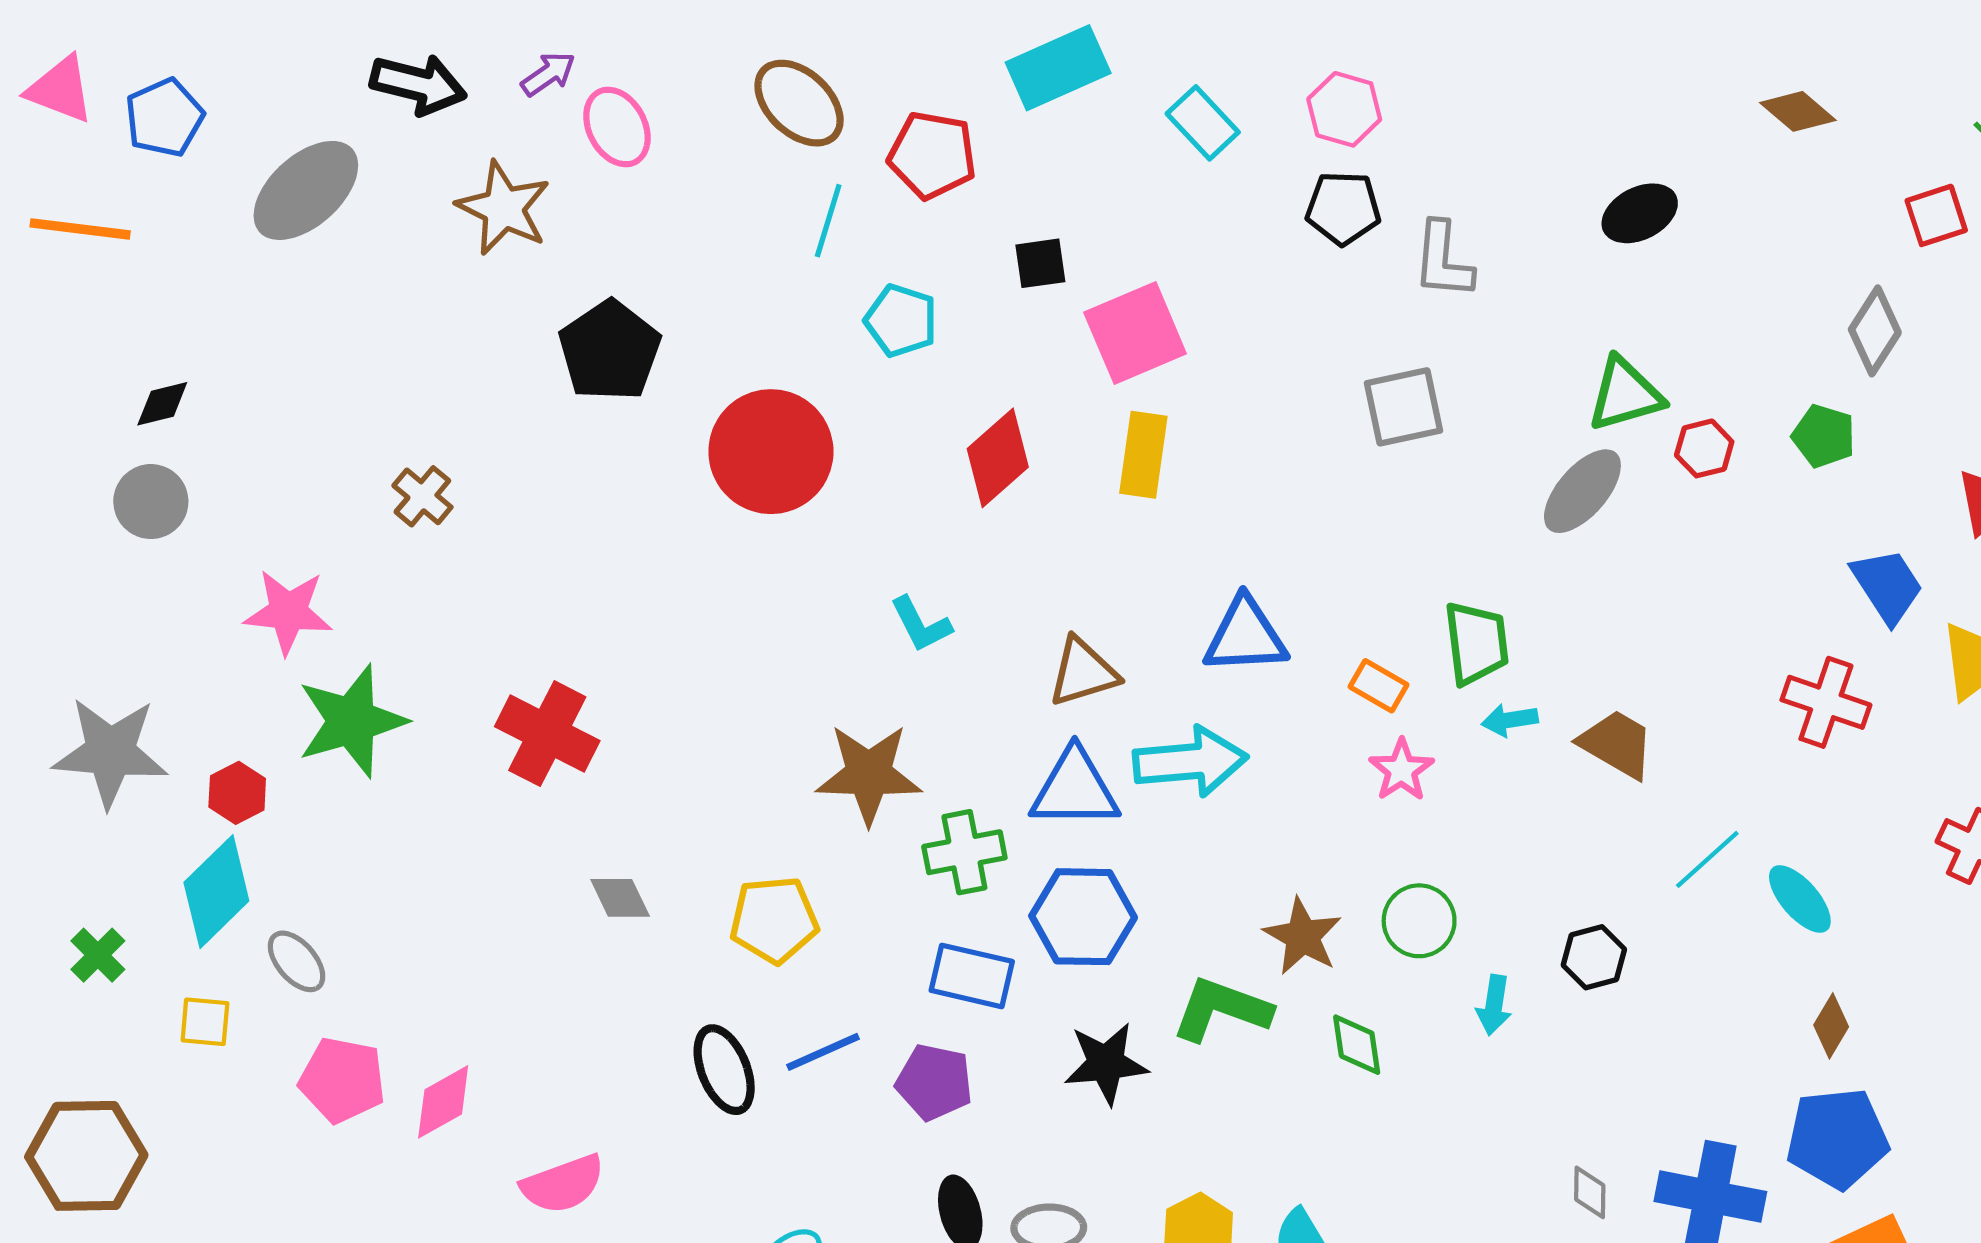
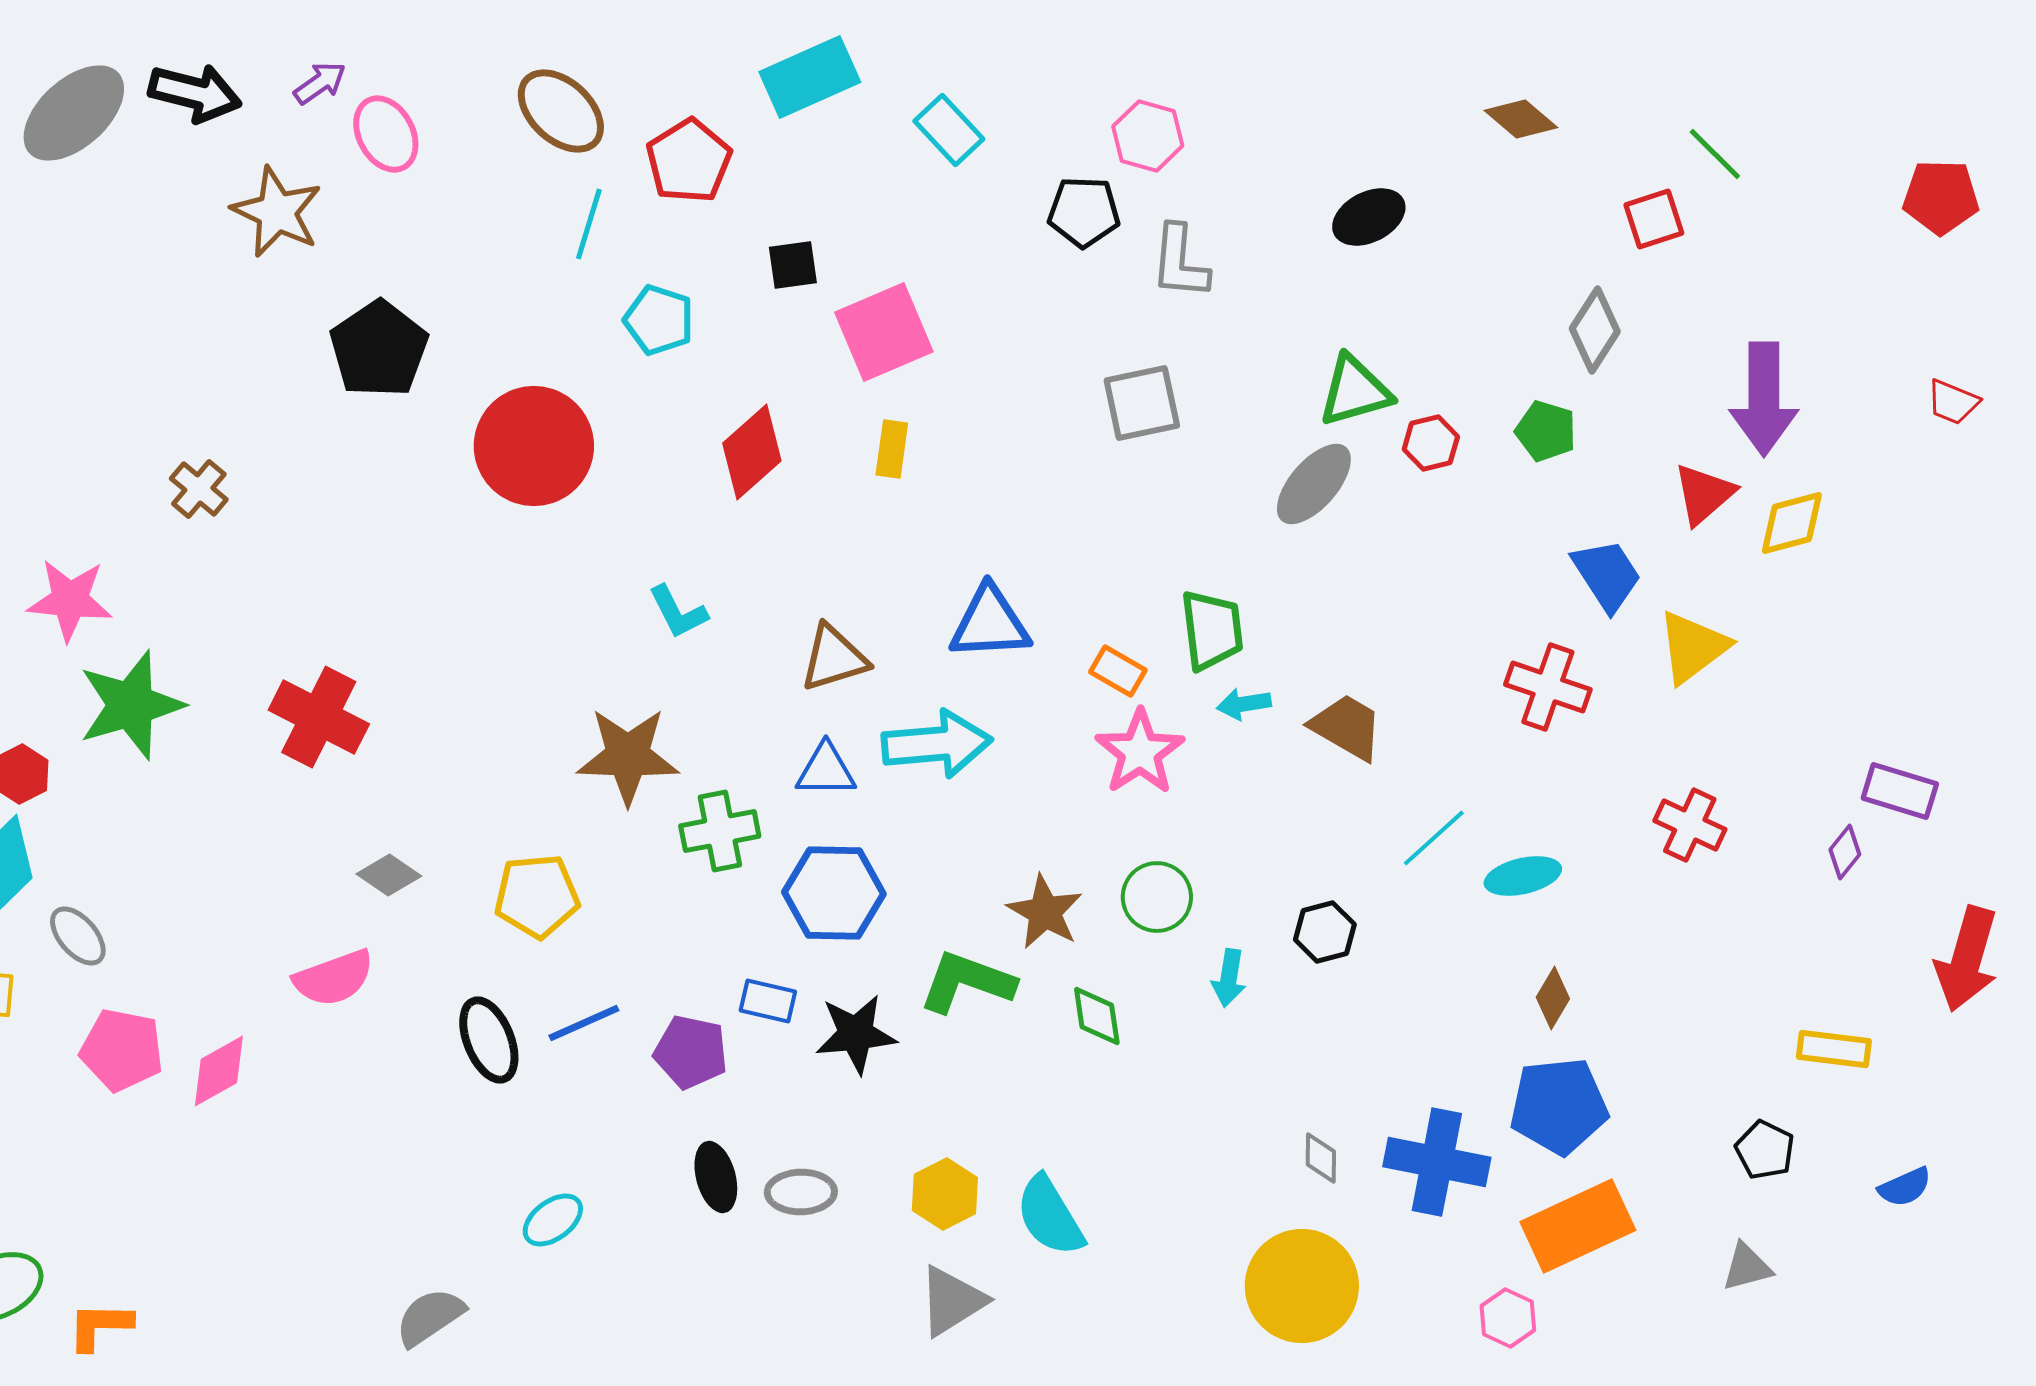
pink hexagon: (1344, 109) -> (1148, 136), moved
red pentagon: (932, 155) -> (689, 161), turned 30
gray ellipse: (306, 190) -> (74, 113), moved
yellow rectangle: (1143, 455) -> (892, 449), size x0.7
pink star: (1401, 770) -> (1140, 752), size x1.4
blue triangle: (1075, 789) -> (826, 770), size x0.7
gray diamond: (620, 898) -> (389, 875), turned -30
cyan ellipse: (1800, 899) -> (1523, 876), turned -62
blue rectangle: (972, 976) -> (768, 1001), moved, size x0.7
pink semicircle: (563, 1184) -> (334, 978), moved

